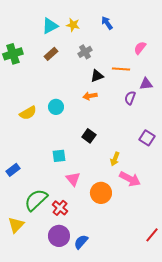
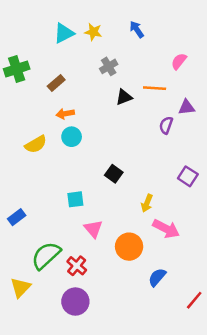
brown rectangle: (51, 54) -> (56, 83), moved
orange arrow: (90, 96) -> (65, 114), moved
blue semicircle: (81, 242) -> (157, 277), moved

